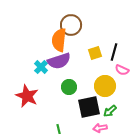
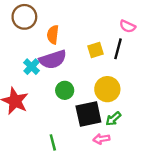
brown circle: (71, 25) -> (24, 17), moved
orange semicircle: (59, 40) -> (53, 35), size x0.7
pink semicircle: (122, 70) -> (127, 26), moved

